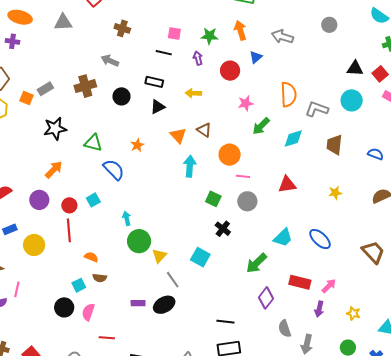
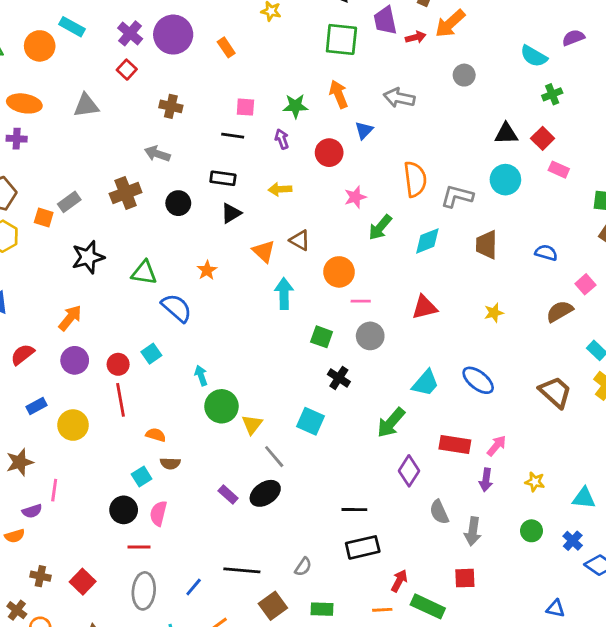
orange arrow: (54, 170) -> (70, 318), moved
purple rectangle: (138, 303) -> (228, 494), turned 48
red line: (107, 338) -> (139, 547), moved

